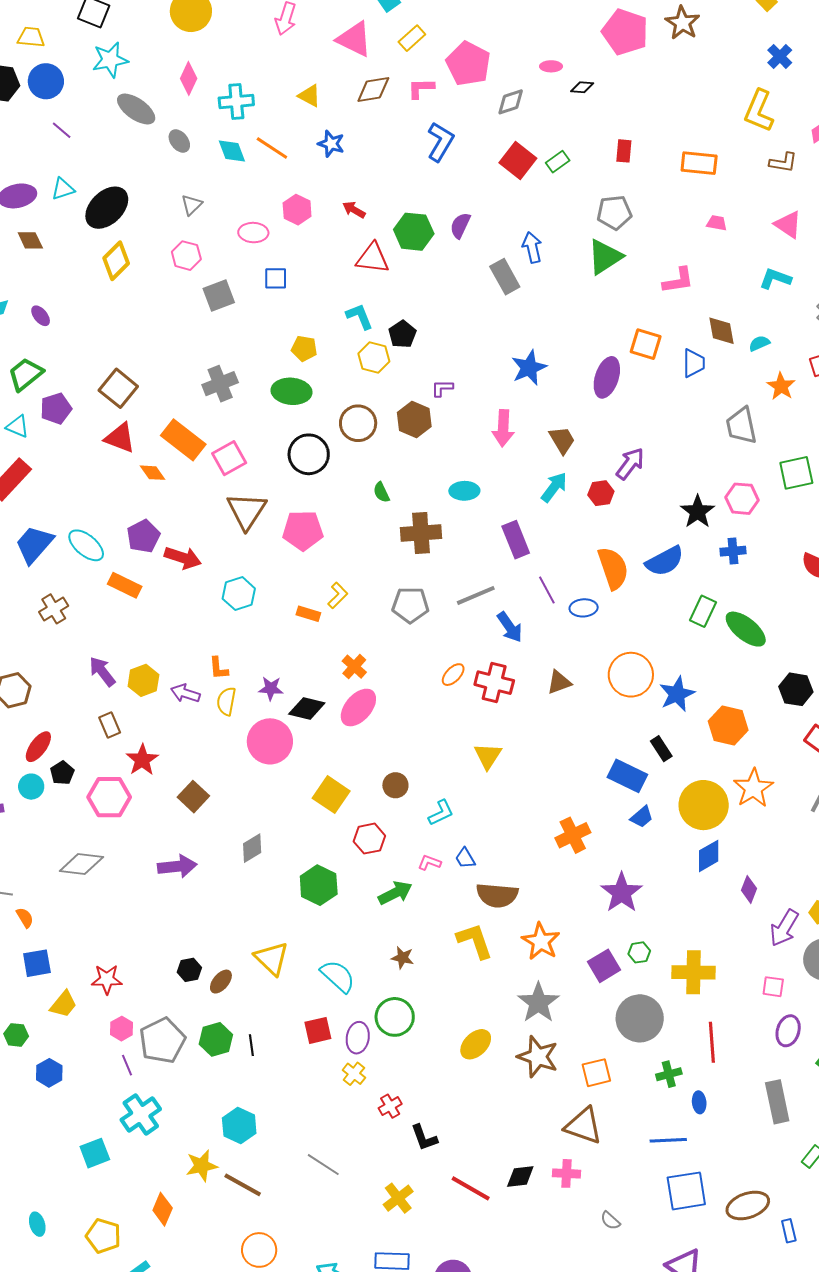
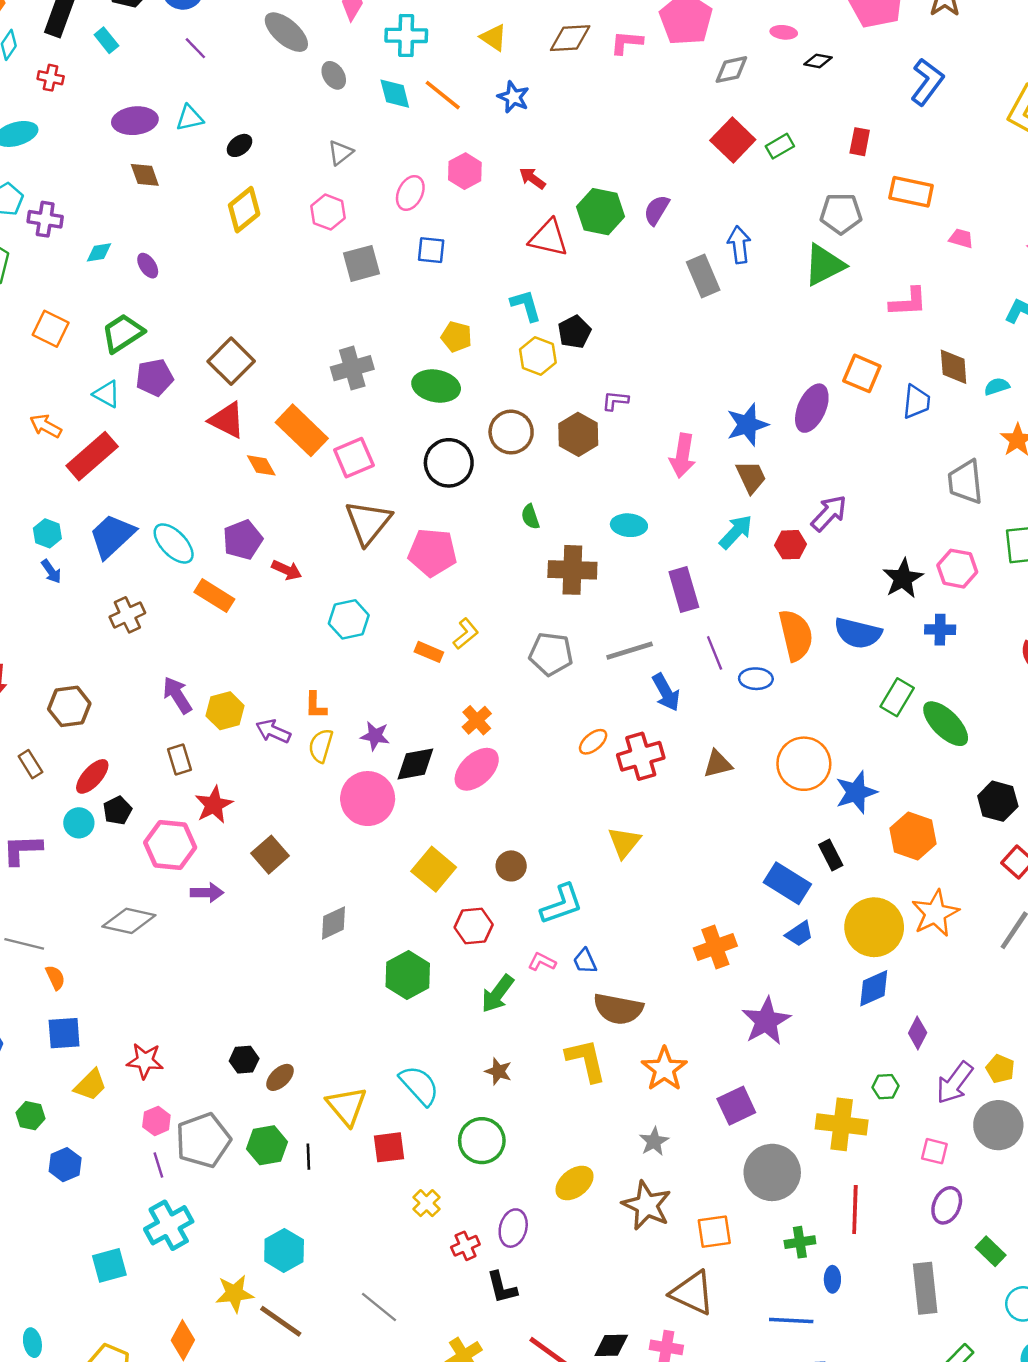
blue L-shape: (440, 142) -> (927, 82), moved
orange rectangle: (699, 163) -> (911, 192), moved
black ellipse: (107, 208) -> (240, 145), size x0.5
pink ellipse: (253, 233) -> (410, 193), turned -72
blue star: (529, 368) -> (747, 425), moved
red arrow: (183, 558) -> (287, 570), size x0.7
blue semicircle: (665, 561) -> (858, 633), turned 36
red cross: (494, 683) -> (641, 756), turned -36
black diamond: (307, 708) -> (415, 764), turned -30
cyan L-shape: (441, 813) -> (562, 904), size x1.4
purple arrow: (177, 866) -> (207, 893), moved, size x0.7
green arrow: (395, 893) -> (498, 994), turned 148
green hexagon: (639, 952) -> (886, 1087), moved
yellow triangle: (272, 958) -> (347, 1106), moved
gray star: (538, 1003) -> (654, 1141), size x0.6
purple ellipse: (358, 1038) -> (513, 1228), moved

